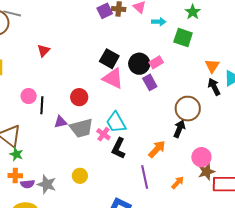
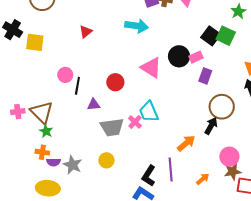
cyan arrow: (159, 22) -> (137, 26), moved, size x1.6
black square: (109, 59) -> (211, 36), moved
purple rectangle: (150, 82) -> (205, 76), moved, turned 42
gray trapezoid: (81, 128) -> (112, 127), moved
black L-shape: (119, 148) -> (149, 176), moved

